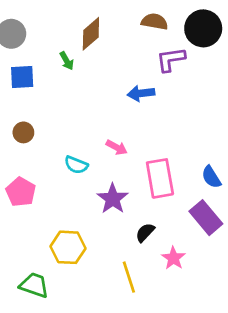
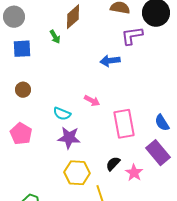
purple star: (113, 199) -> (69, 138), moved, turned -30
yellow hexagon: (68, 247) -> (77, 173), moved
pink star: (173, 258) -> (134, 173), moved

